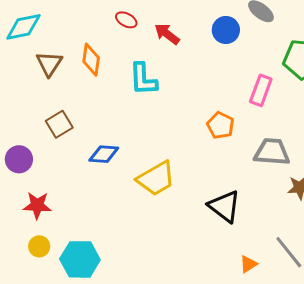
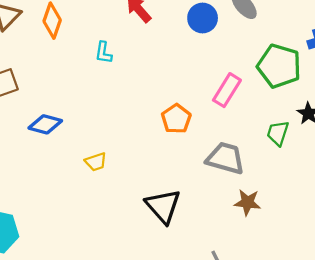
cyan L-shape: (143, 79) -> (104, 53), size x0.6
yellow trapezoid: (156, 179) -> (96, 162), size x0.5

